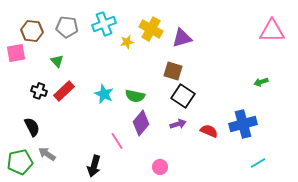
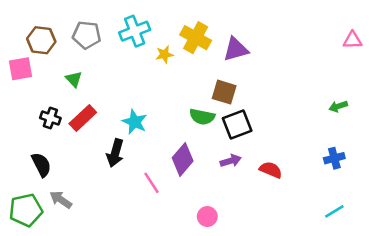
pink triangle: (272, 31) -> (352, 40), size x0.6
green semicircle: (135, 96) -> (202, 117), moved
black square: (183, 96) -> (237, 124), turned 35
blue cross: (243, 124) -> (334, 158), moved, size x0.6
black arrow: (94, 166) -> (115, 153), moved

